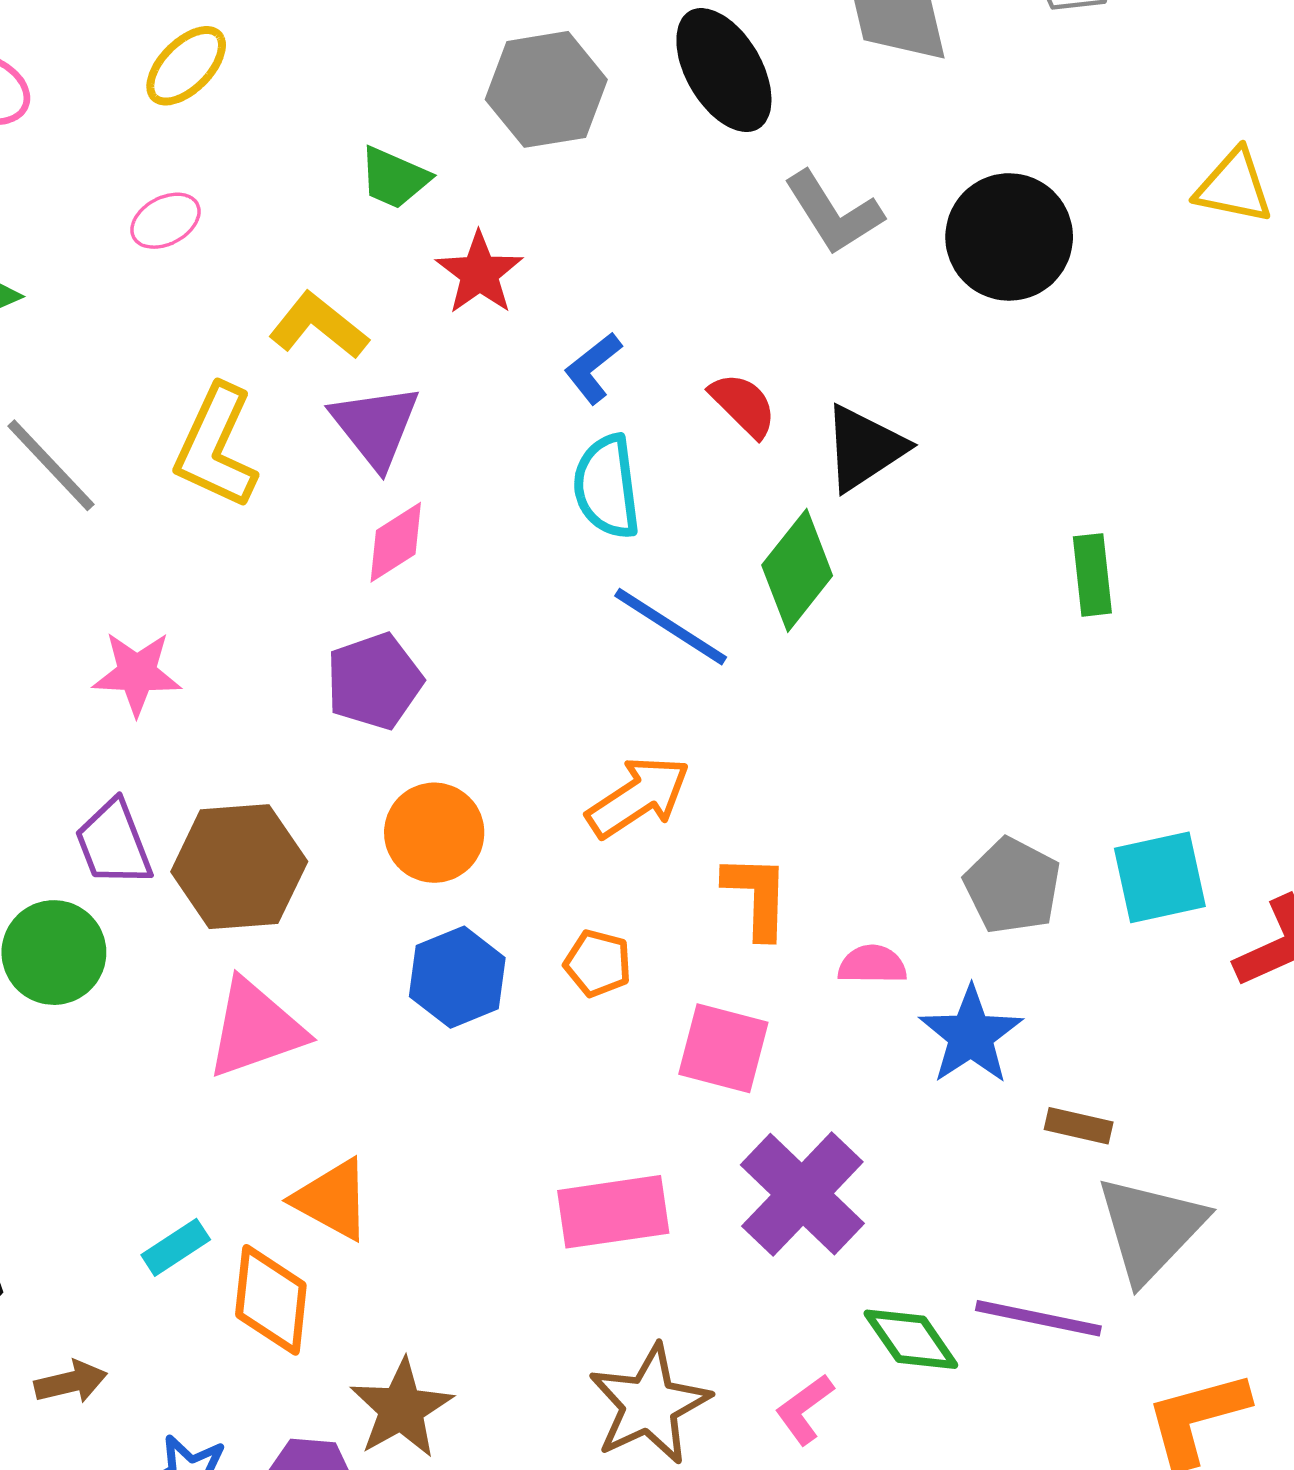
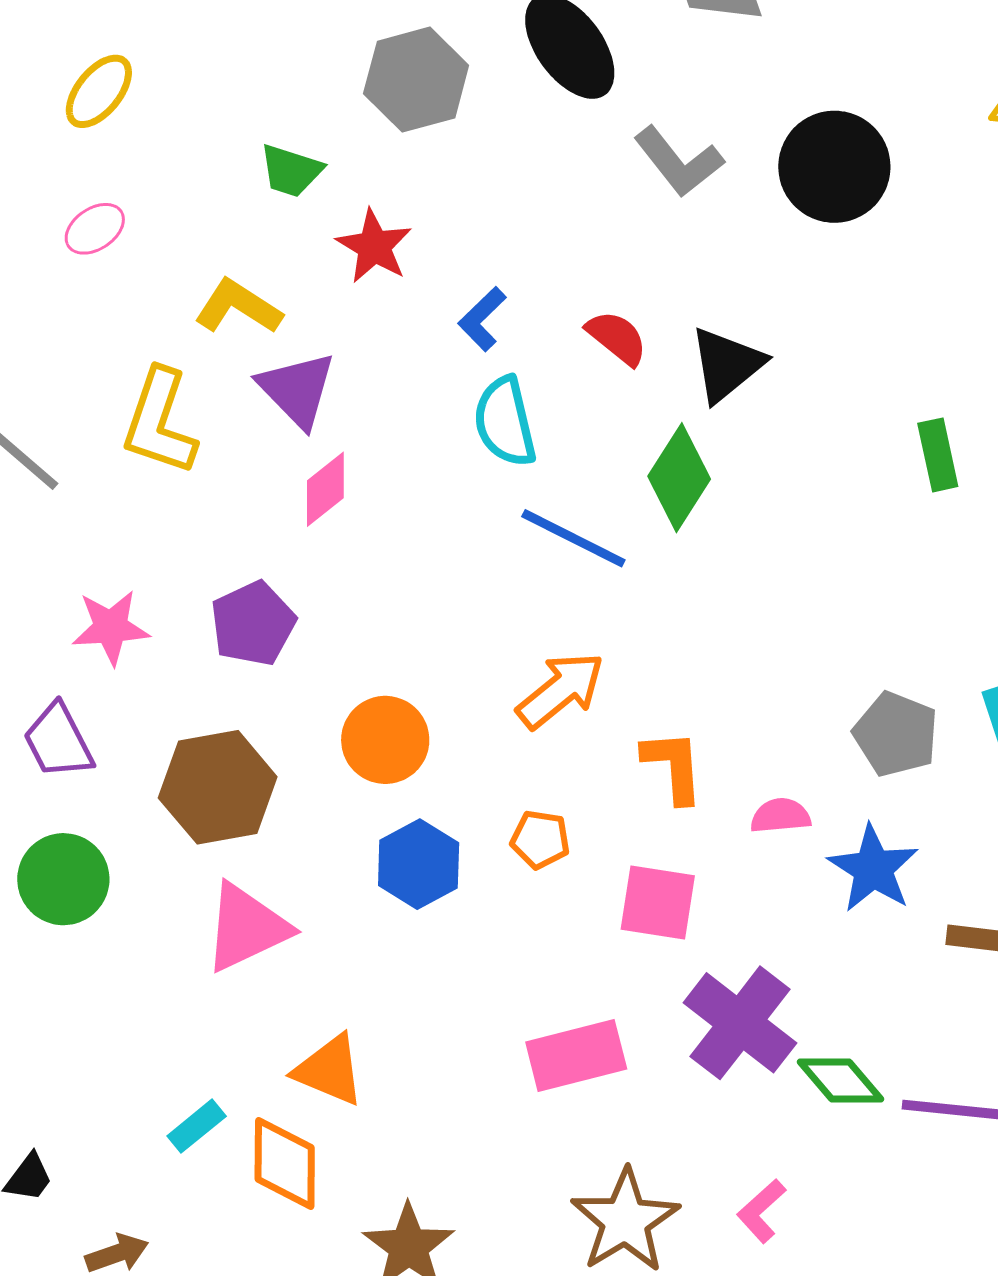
purple pentagon: (374, 681) -> (253, 624), moved
purple trapezoid: (114, 843) -> (58, 741), moved
green diamond: (911, 1339) -> (841, 1081), moved

